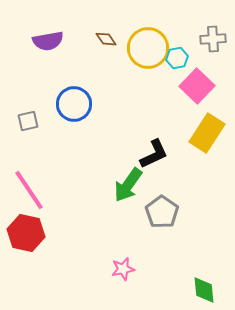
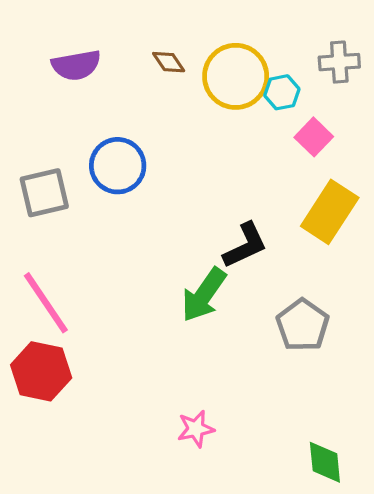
pink square: (197, 86) -> (314, 137), size x0.7
gray square: (28, 121) -> (44, 193), size x1.5
gray pentagon: (162, 212) -> (303, 325), moved

